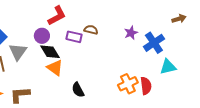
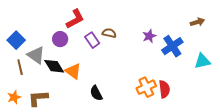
purple rectangle: (74, 37) -> (92, 40), turned 42
gray triangle: (18, 52) -> (36, 55), turned -30
black diamond: (50, 52) -> (54, 66), moved
cyan triangle: (168, 67) -> (202, 61), moved

